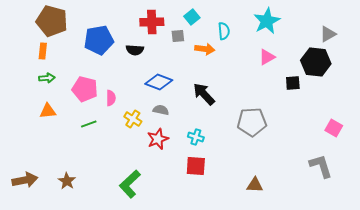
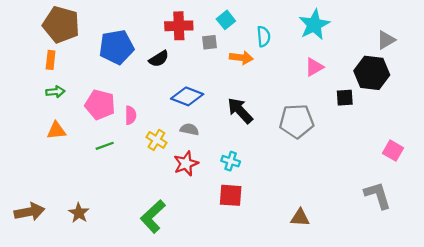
black semicircle: (135, 50) -> (159, 59), turned -36
gray pentagon: (252, 122) -> (297, 121), moved

